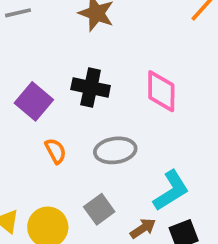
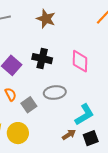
orange semicircle: (56, 151) -> (11, 94), moved
gray square: (99, 209) -> (29, 105), moved

